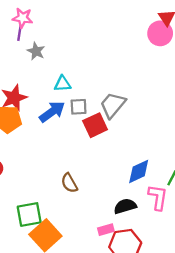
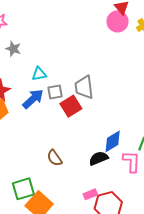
gray trapezoid: (113, 105) -> (84, 87), turned -40
black semicircle: (125, 206) -> (99, 158), moved

